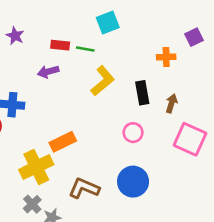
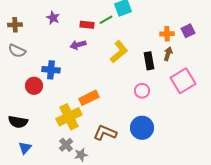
purple square: (194, 37) -> (188, 31), moved
green line: (85, 49) -> (106, 20), moved, turned -40
brown arrow: (171, 103) -> (168, 54), moved
pink square: (190, 139) -> (183, 81), moved, turned 35

